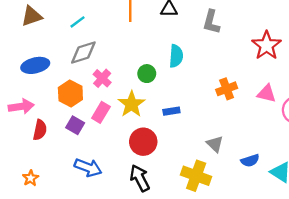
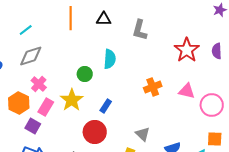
pink cross: (102, 78) -> (39, 84), moved
orange hexagon: (70, 94) -> (19, 103), moved
blue rectangle: (171, 111) -> (106, 106), turned -48
purple square: (75, 125) -> (33, 126), moved
red circle: (143, 142) -> (95, 132), moved

